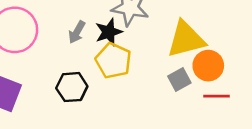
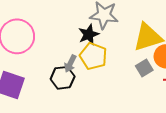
gray arrow: (77, 32) -> (70, 64), moved

